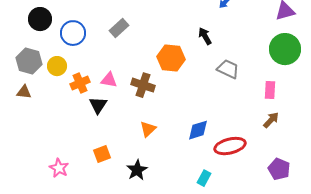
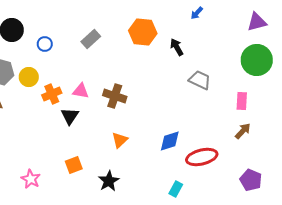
blue circle: (73, 33) -> (45, 44), size x0.6
orange hexagon: (171, 58) -> (143, 32), moved

